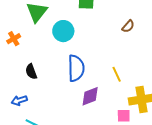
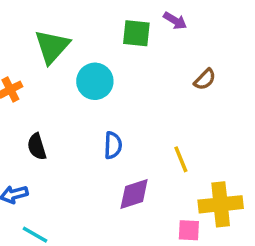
blue semicircle: (76, 68) -> (113, 145), size x0.6

